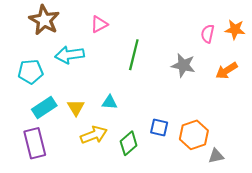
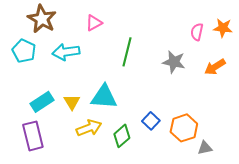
cyan pentagon: (31, 72) -> (24, 51), moved, turned 30
cyan triangle: (110, 102) -> (104, 97), size x1.8
blue square: (159, 127) -> (151, 121), turned 30

